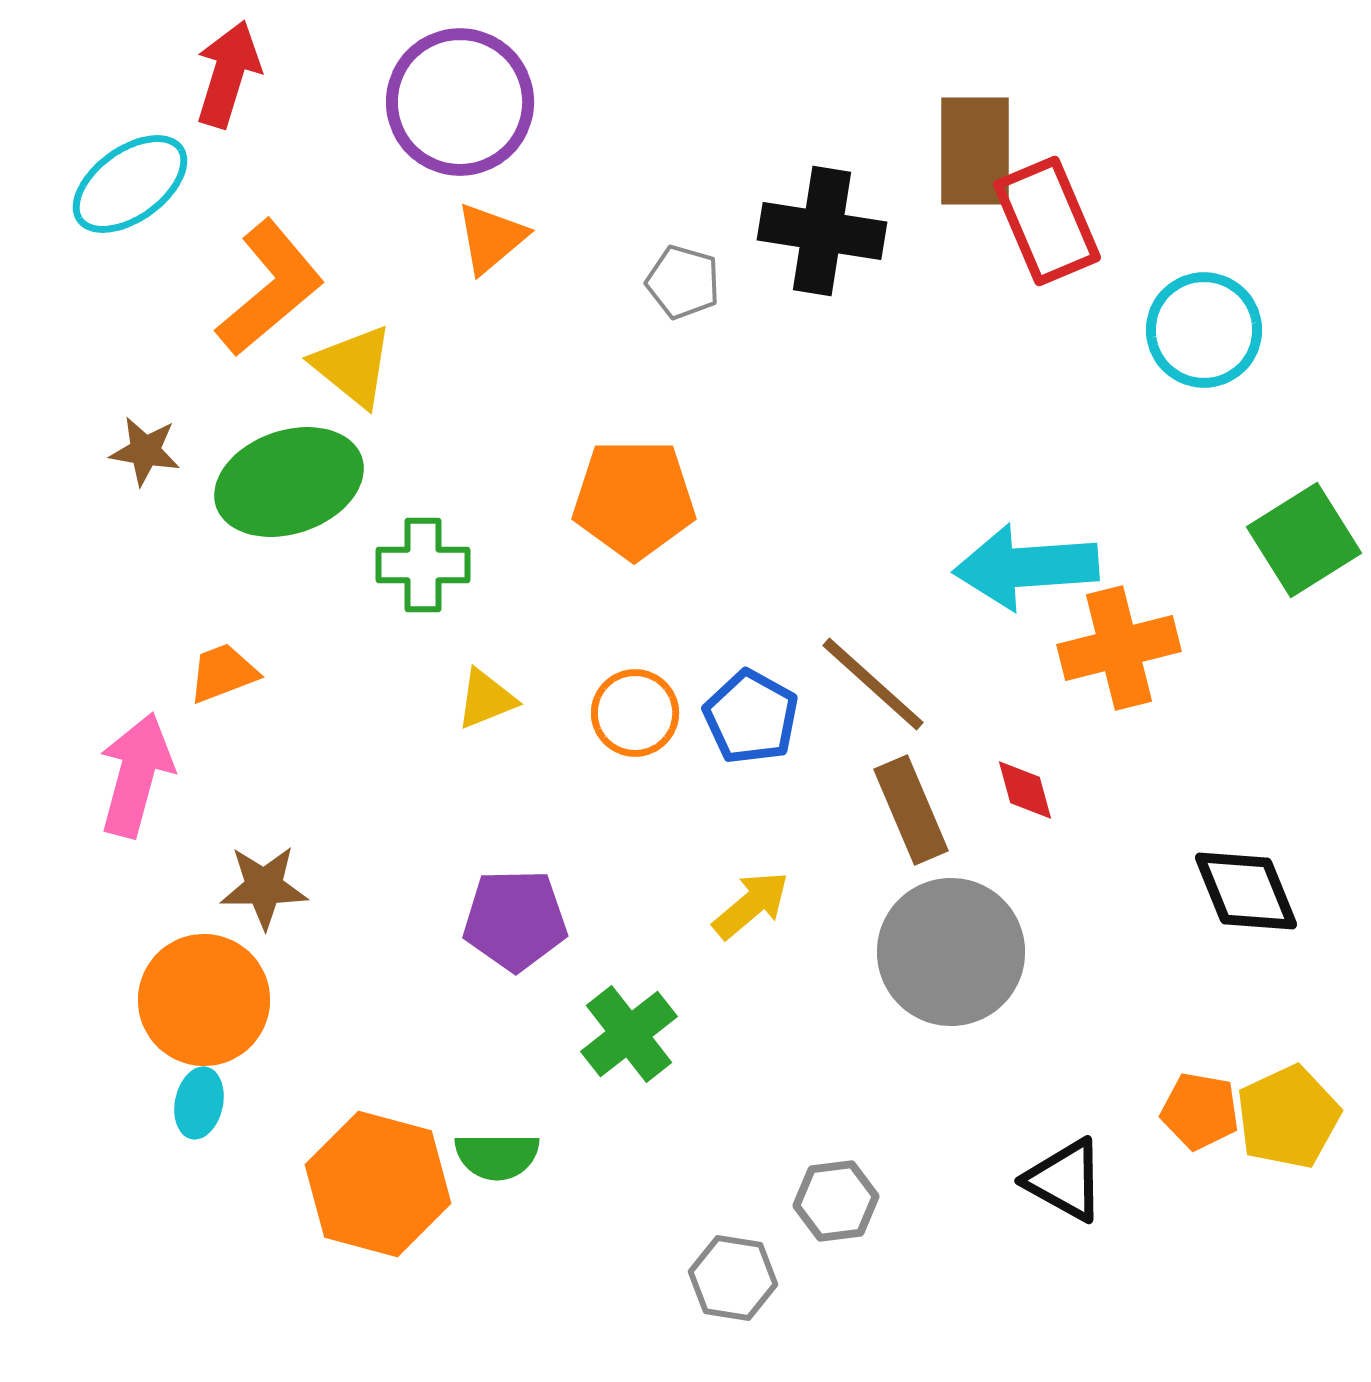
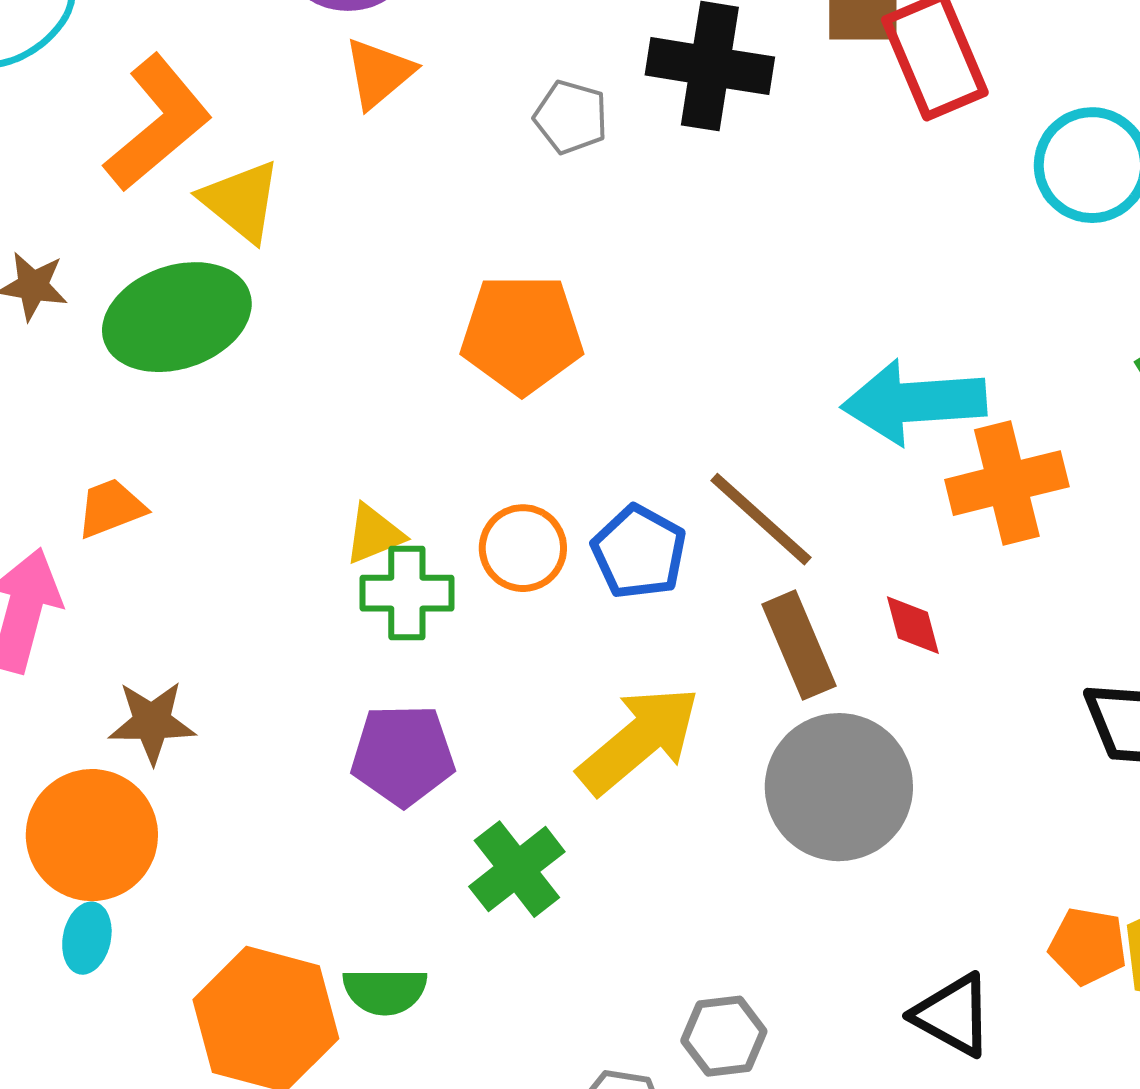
green cross: (423, 565) -> (407, 593), moved
yellow arrow: (751, 905) -> (639, 740), size x1.6

